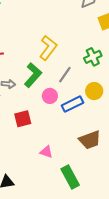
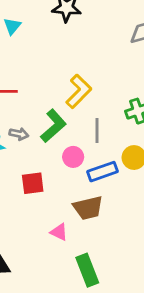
gray line: (65, 75) -> (97, 130), turned -42
brown trapezoid: (90, 140) -> (88, 208), moved

